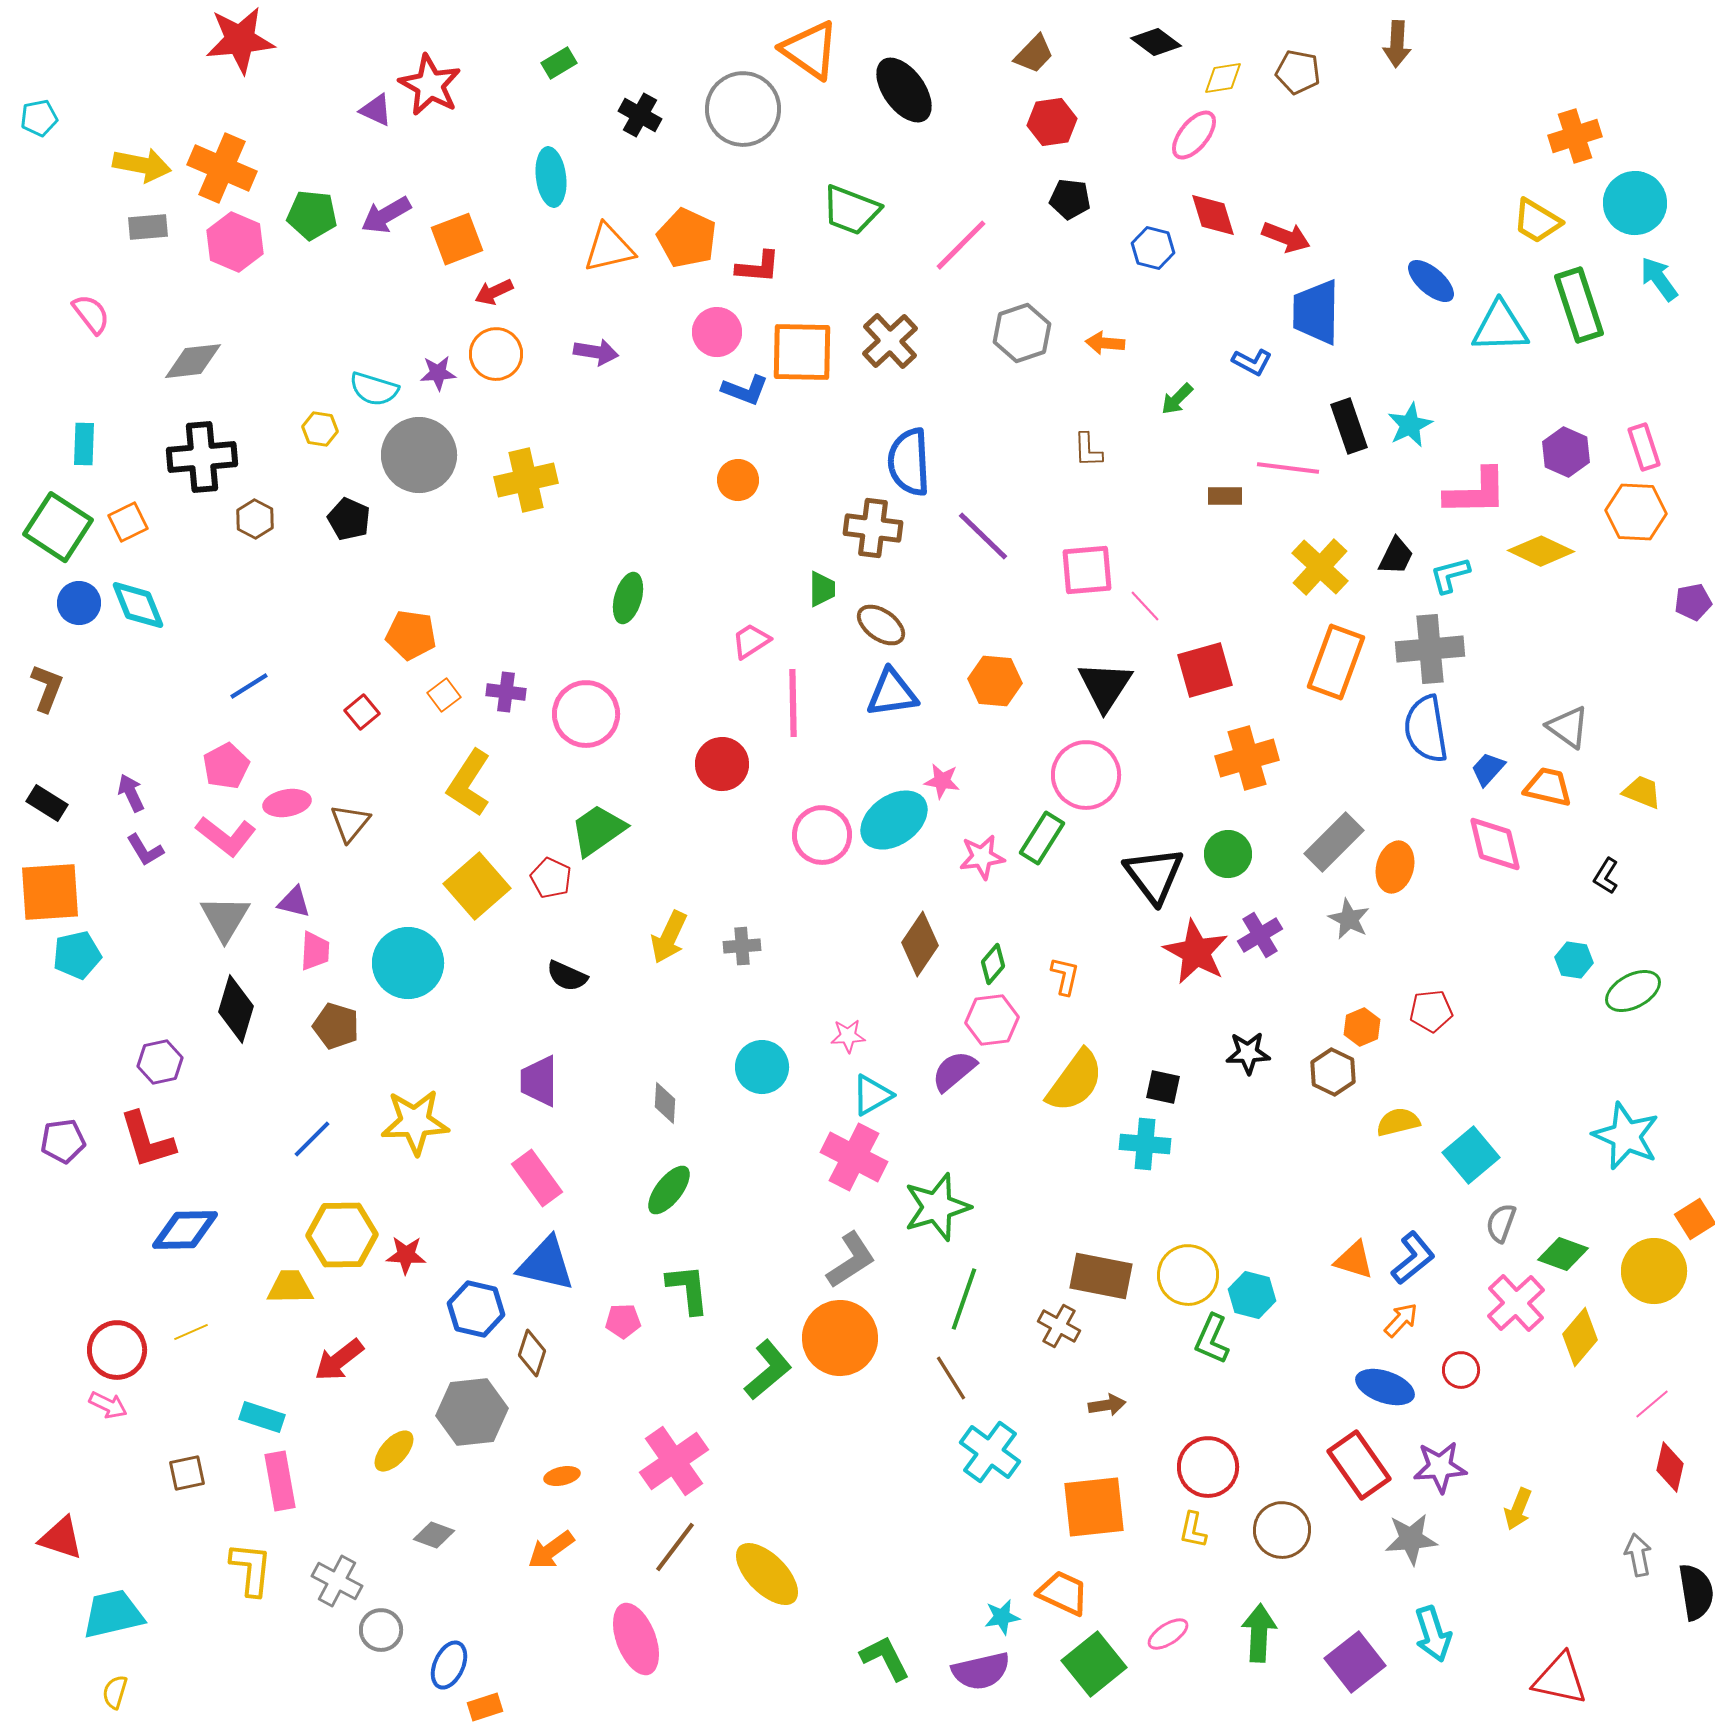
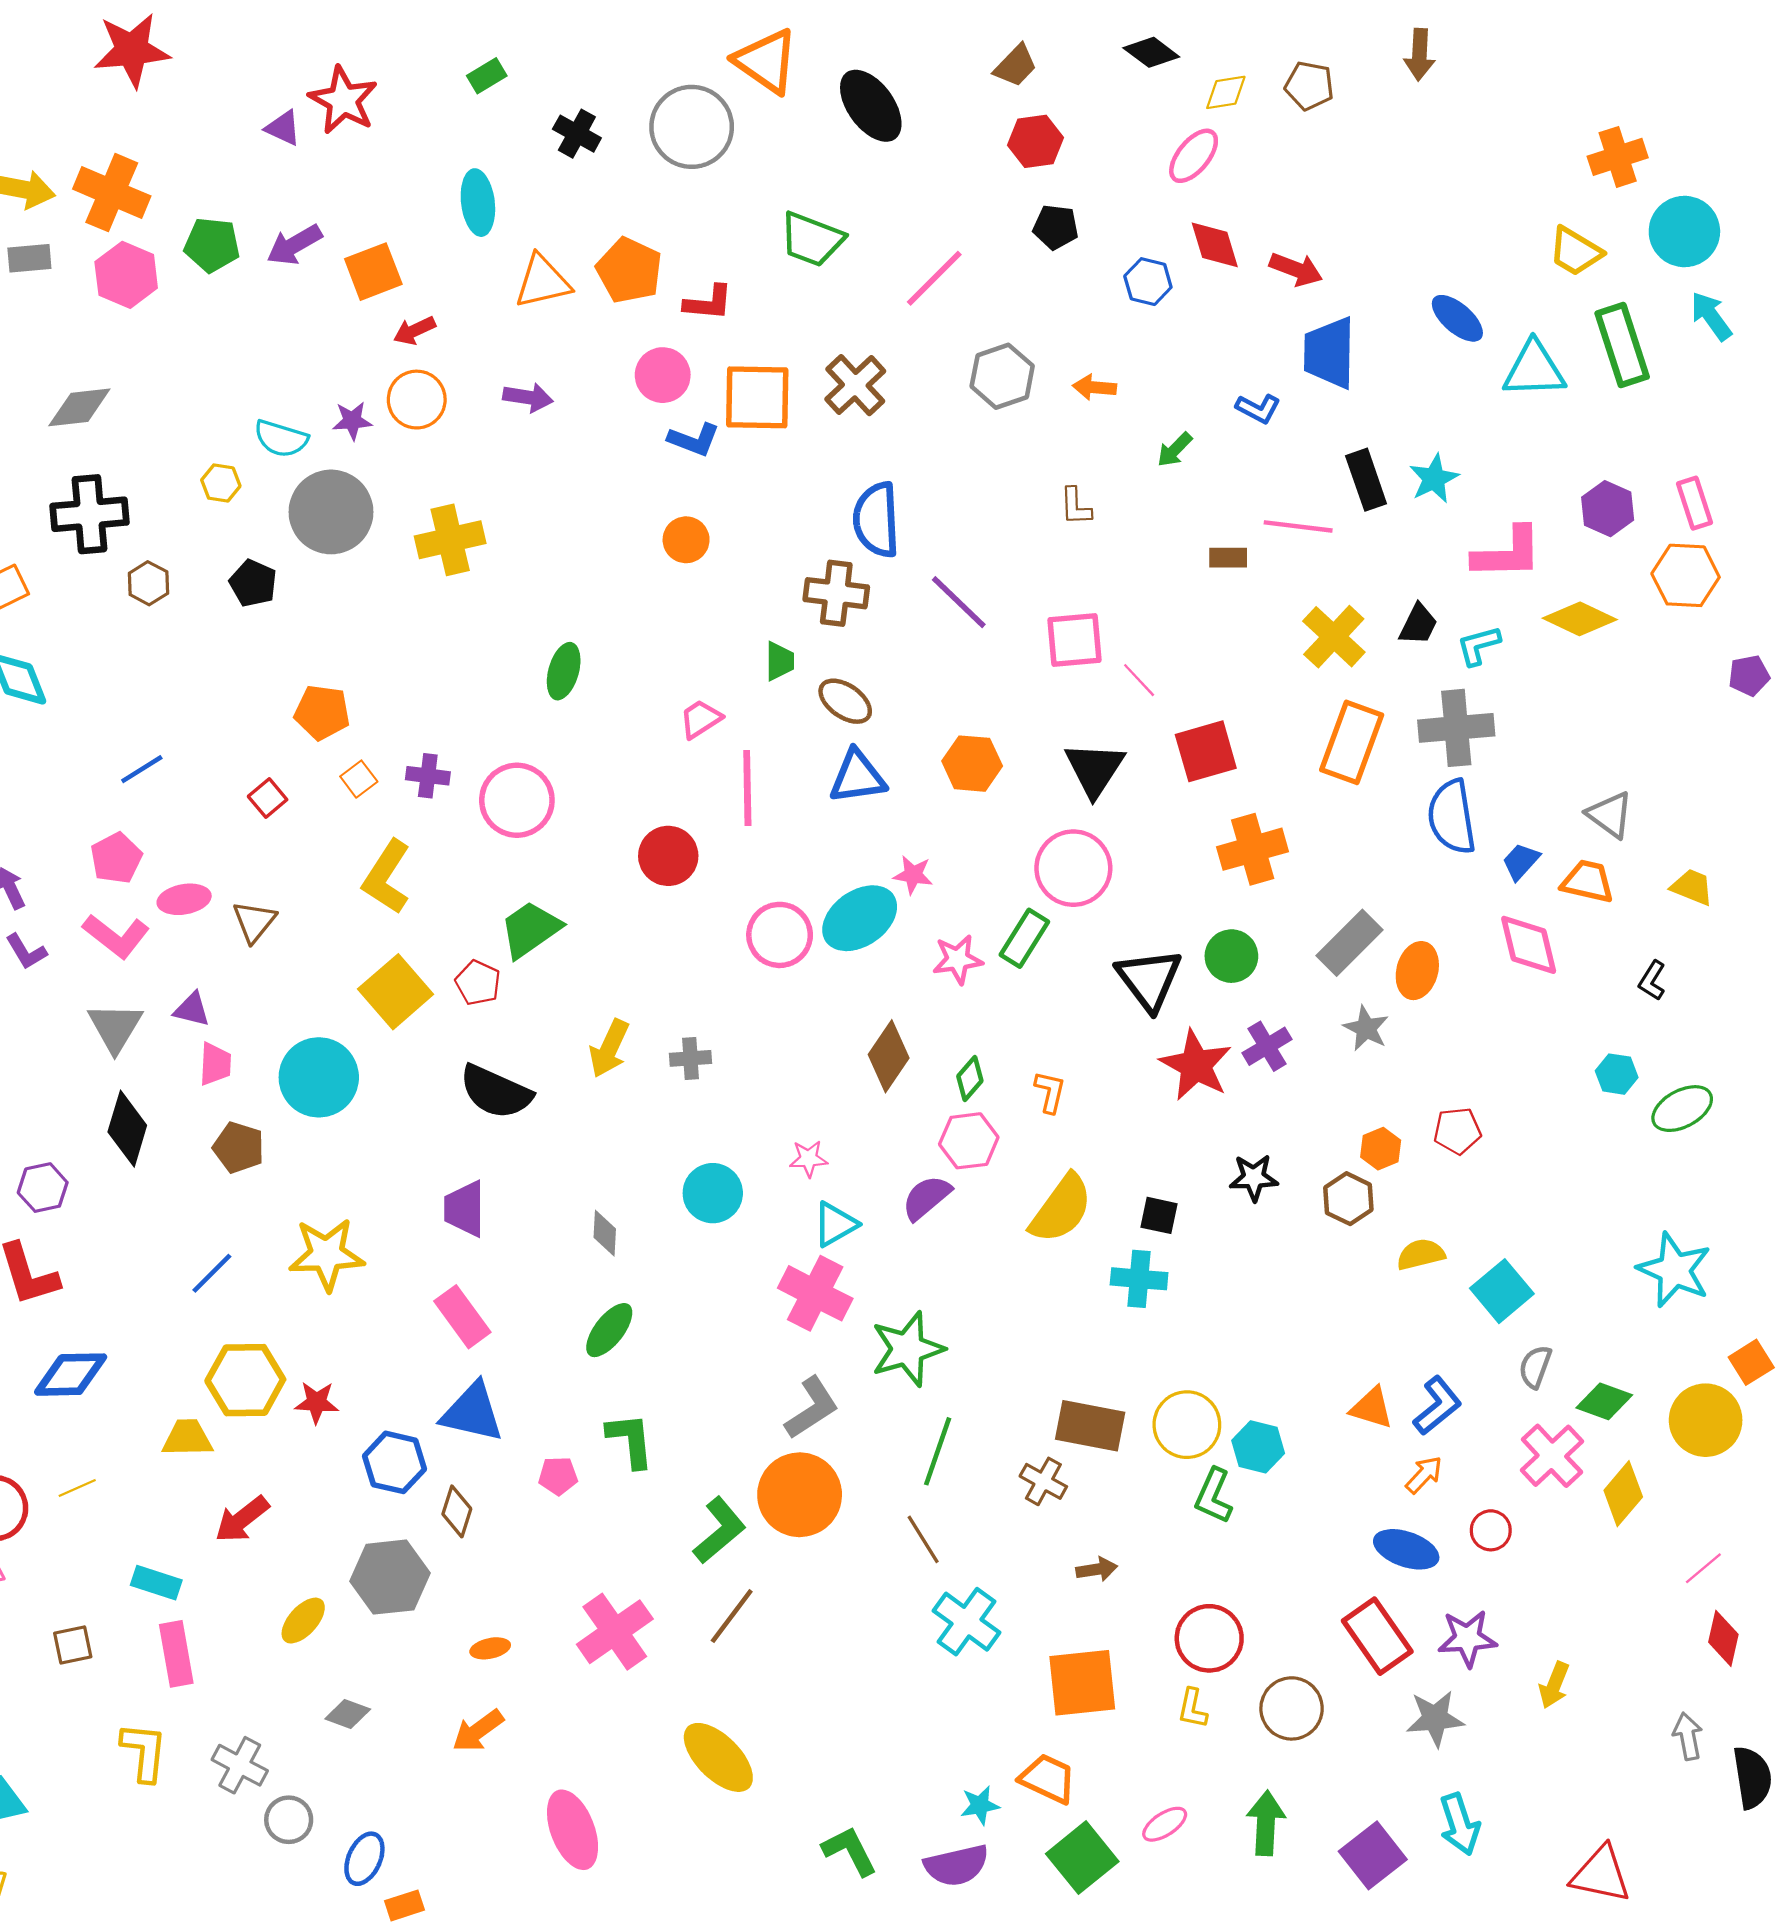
black semicircle: (567, 976) -> (496, 1092), size x1.6
brown line: (675, 1547) -> (732, 1616), moved

